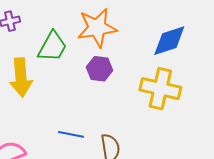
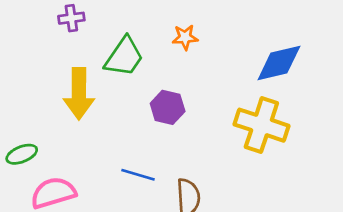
orange star: (97, 28) -> (185, 37), size x0.5
purple hexagon: (99, 69) -> (168, 107), moved

